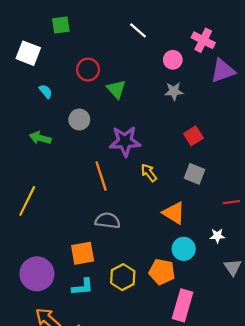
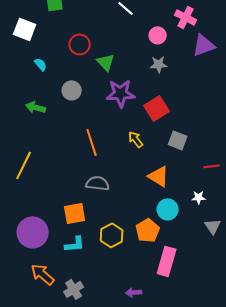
red square: (193, 136) -> (157, 108), moved, size x1.4
purple star: (125, 141) -> (121, 93), moved
orange pentagon: (162, 272) -> (148, 230), turned 30

